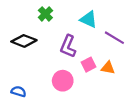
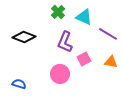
green cross: (45, 14) -> (58, 12), moved
orange triangle: (108, 68) -> (111, 62), moved

